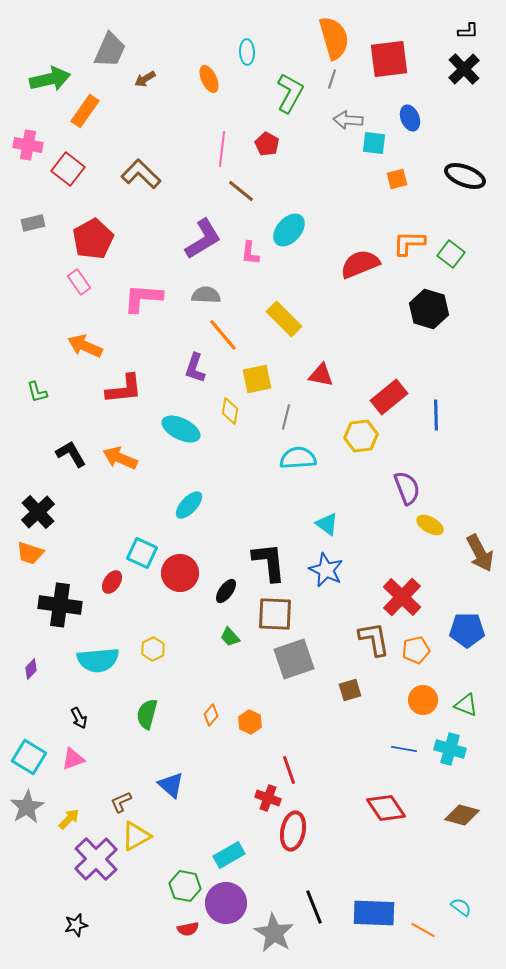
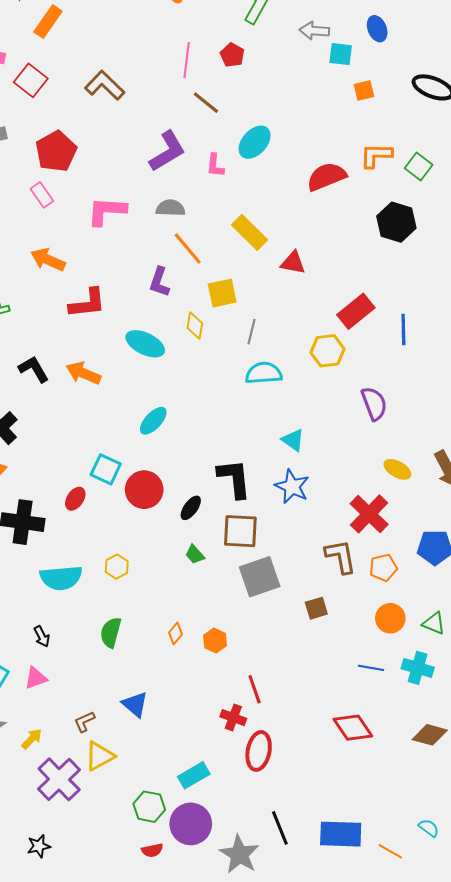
red triangle: (321, 375) -> (293, 263), moved
yellow ellipse: (430, 525) -> (397, 469), moved

